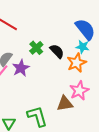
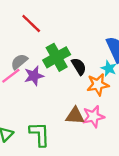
green cross: (36, 48) -> (57, 57), size x1.6
brown triangle: (65, 104) -> (75, 116), moved

